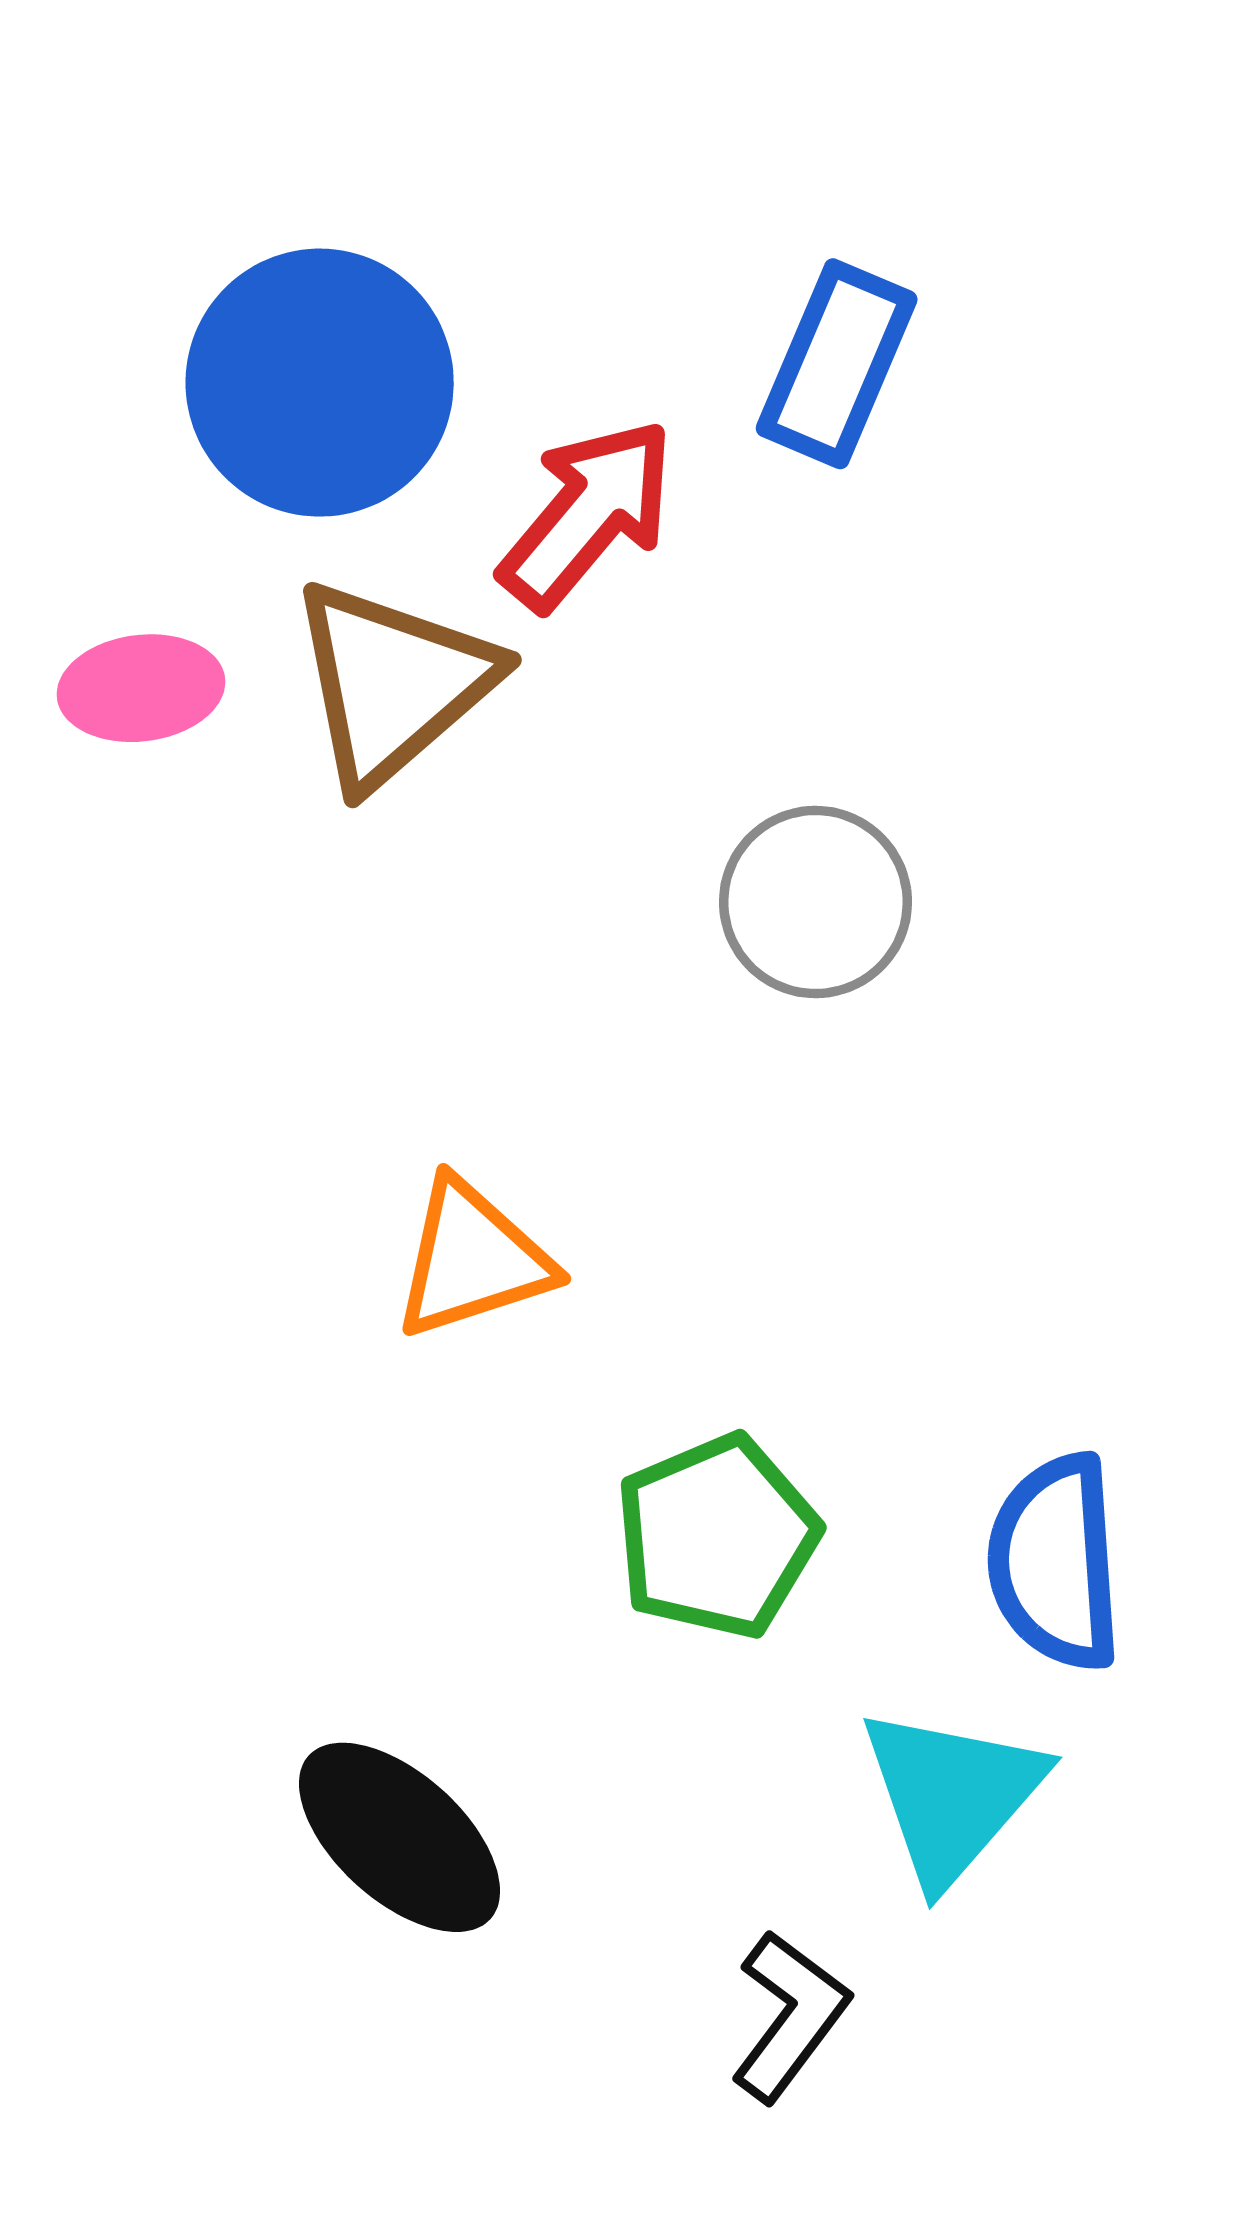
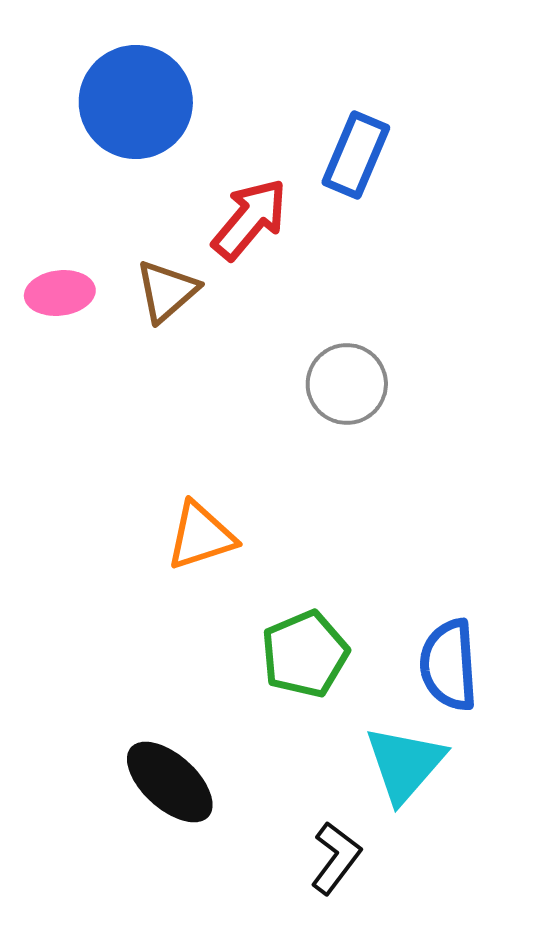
blue circle: (320, 383) -> (136, 102), moved
brown triangle: (392, 683) -> (167, 291), size x0.7

